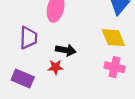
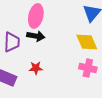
black arrow: (66, 50) -> (36, 36), moved

